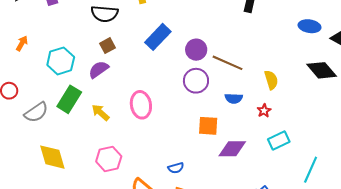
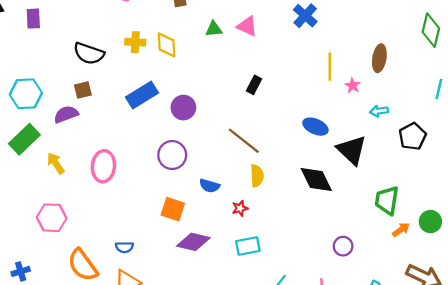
purple circle: (196, 50) -> (183, 108), moved
brown line: (228, 63) -> (244, 141), moved

